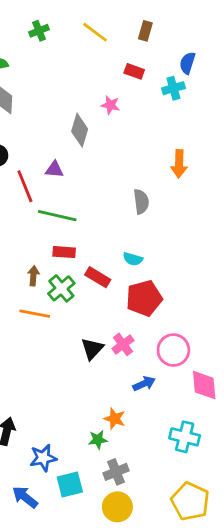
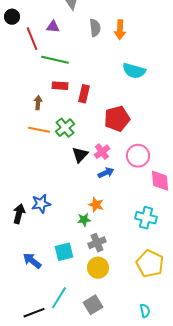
orange arrow: (179, 164) -> (120, 30), moved
gray semicircle: (141, 202) -> (95, 28), moved
cyan semicircle: (133, 259) -> (134, 71), moved, size x1.6
red rectangle: (98, 277) -> (84, 94), moved, turned 72
green cross: (61, 288) -> (65, 128), moved
blue arrow: (144, 384) -> (106, 173), moved
blue star: (43, 458) -> (41, 204), moved

